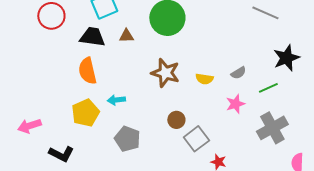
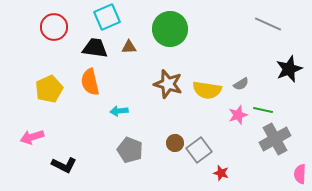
yellow semicircle: (204, 79) -> (207, 90), size x1.6
green line: (268, 88) -> (263, 110), moved, turned 36
yellow pentagon: (85, 113) -> (49, 89), moved
brown circle: (176, 120) -> (175, 143), moved

